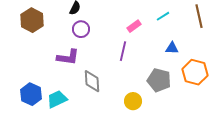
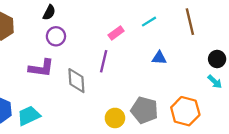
orange hexagon: (195, 72) -> (185, 111), moved
gray pentagon: (159, 80) -> (144, 110), moved
gray diamond: (92, 81) -> (76, 81), moved

